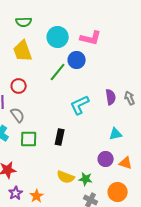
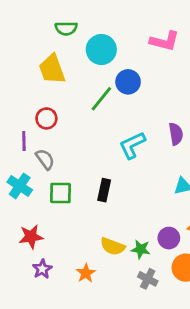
green semicircle: (24, 22) -> (66, 28), moved
pink L-shape: (91, 38) -> (165, 41), moved
purple circle: (106, 159) -> (169, 238), moved
orange star: (37, 196) -> (86, 273), moved

